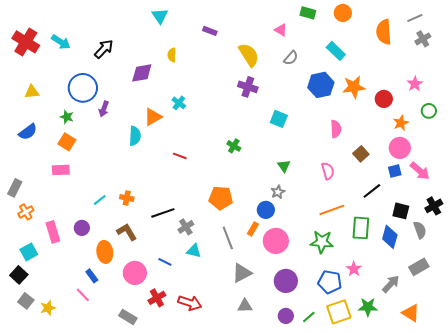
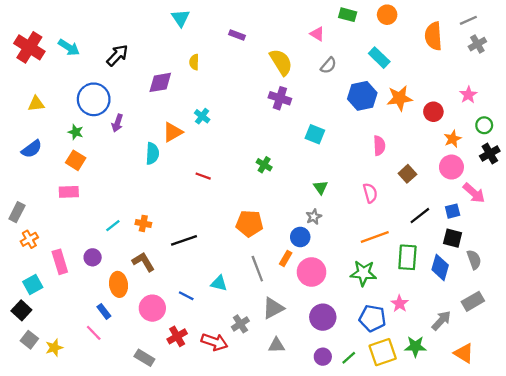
blue square: (395, 171) -> (453, 211), moved
black cross: (434, 206) -> (490, 153), moved
gray cross: (186, 227) -> (240, 324), moved

